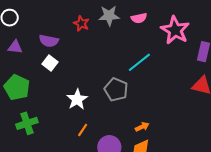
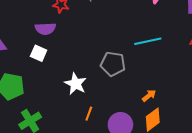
purple semicircle: (49, 41) -> (45, 29), moved
cyan line: (139, 62) -> (148, 41), moved, turned 40

